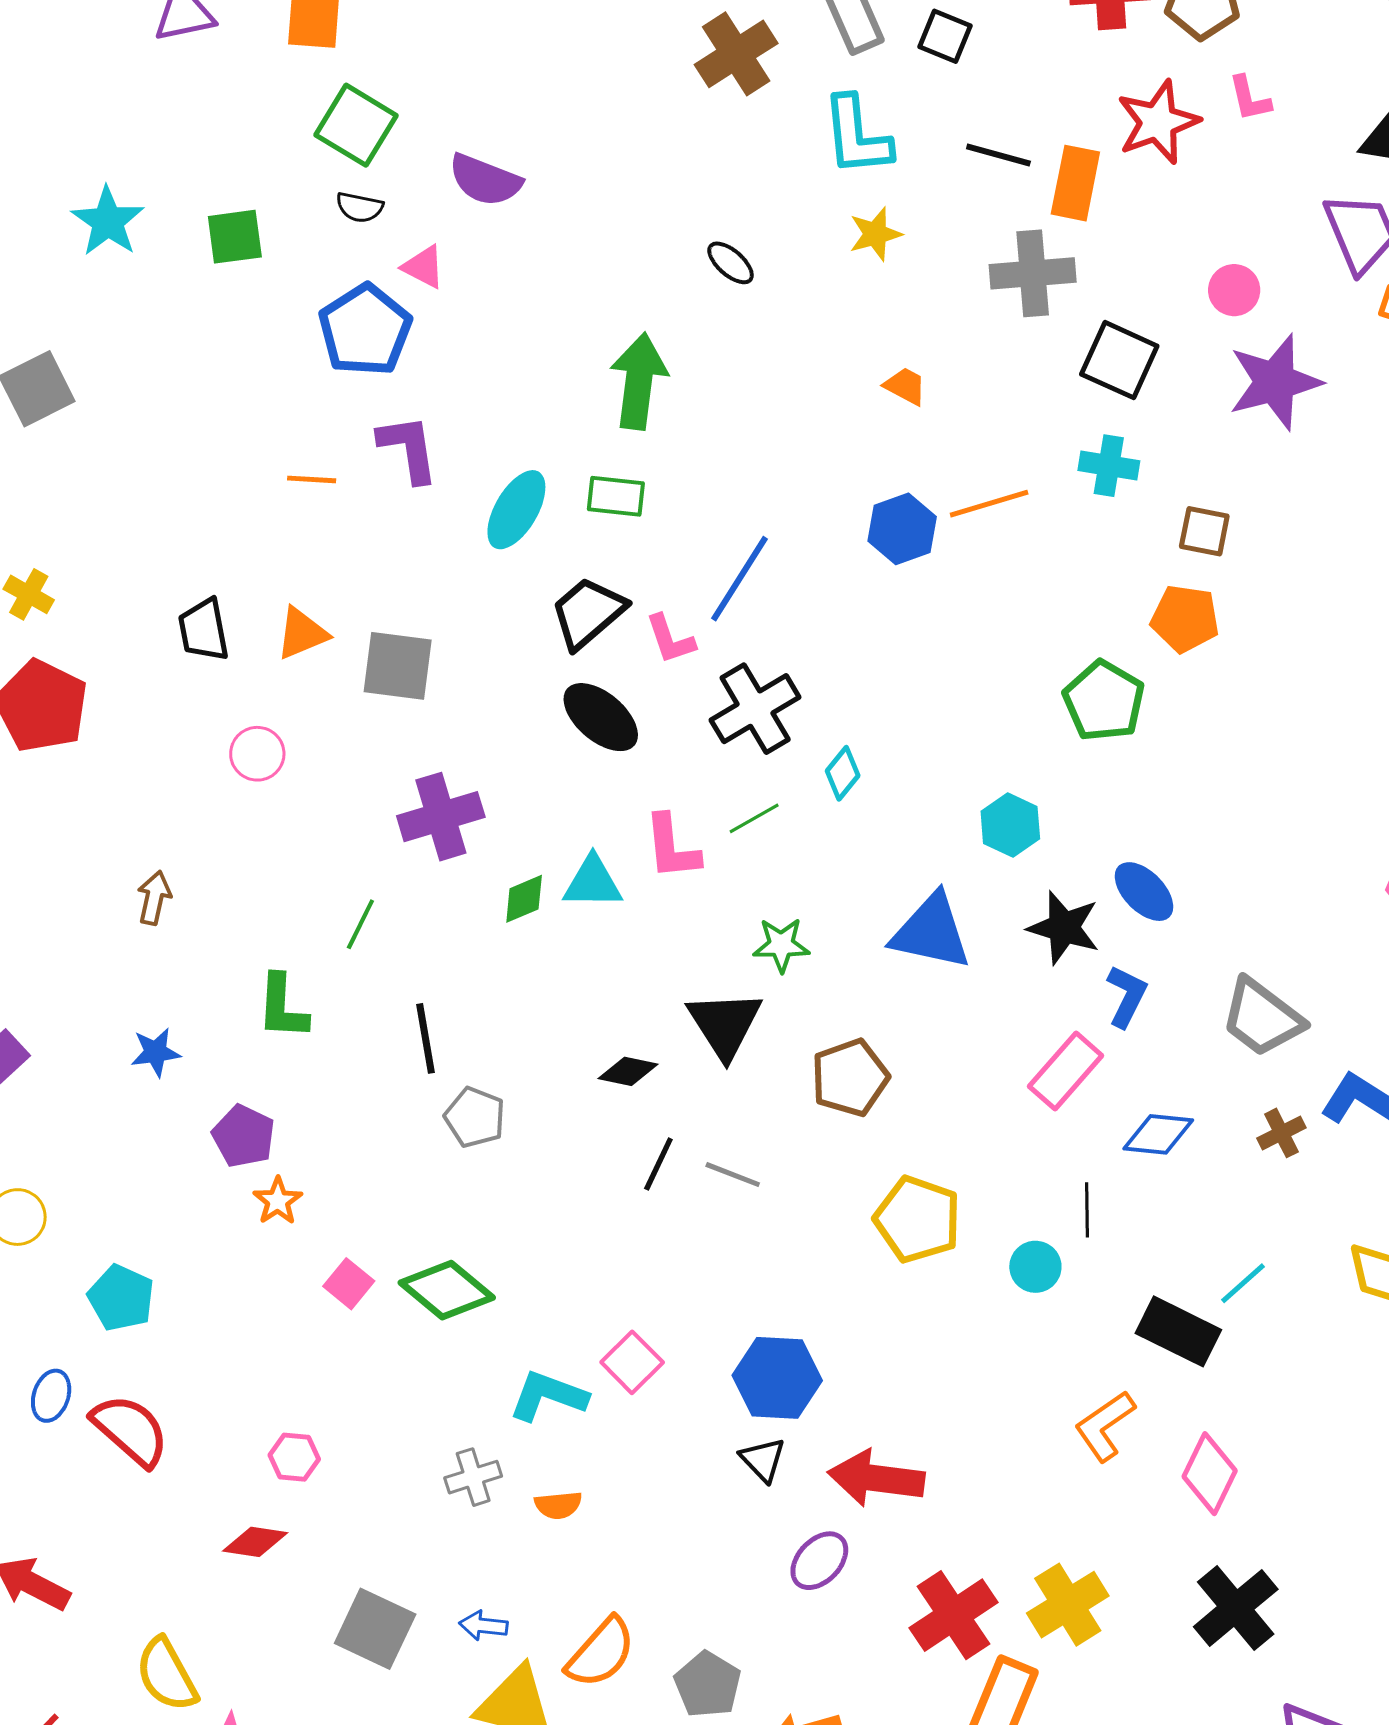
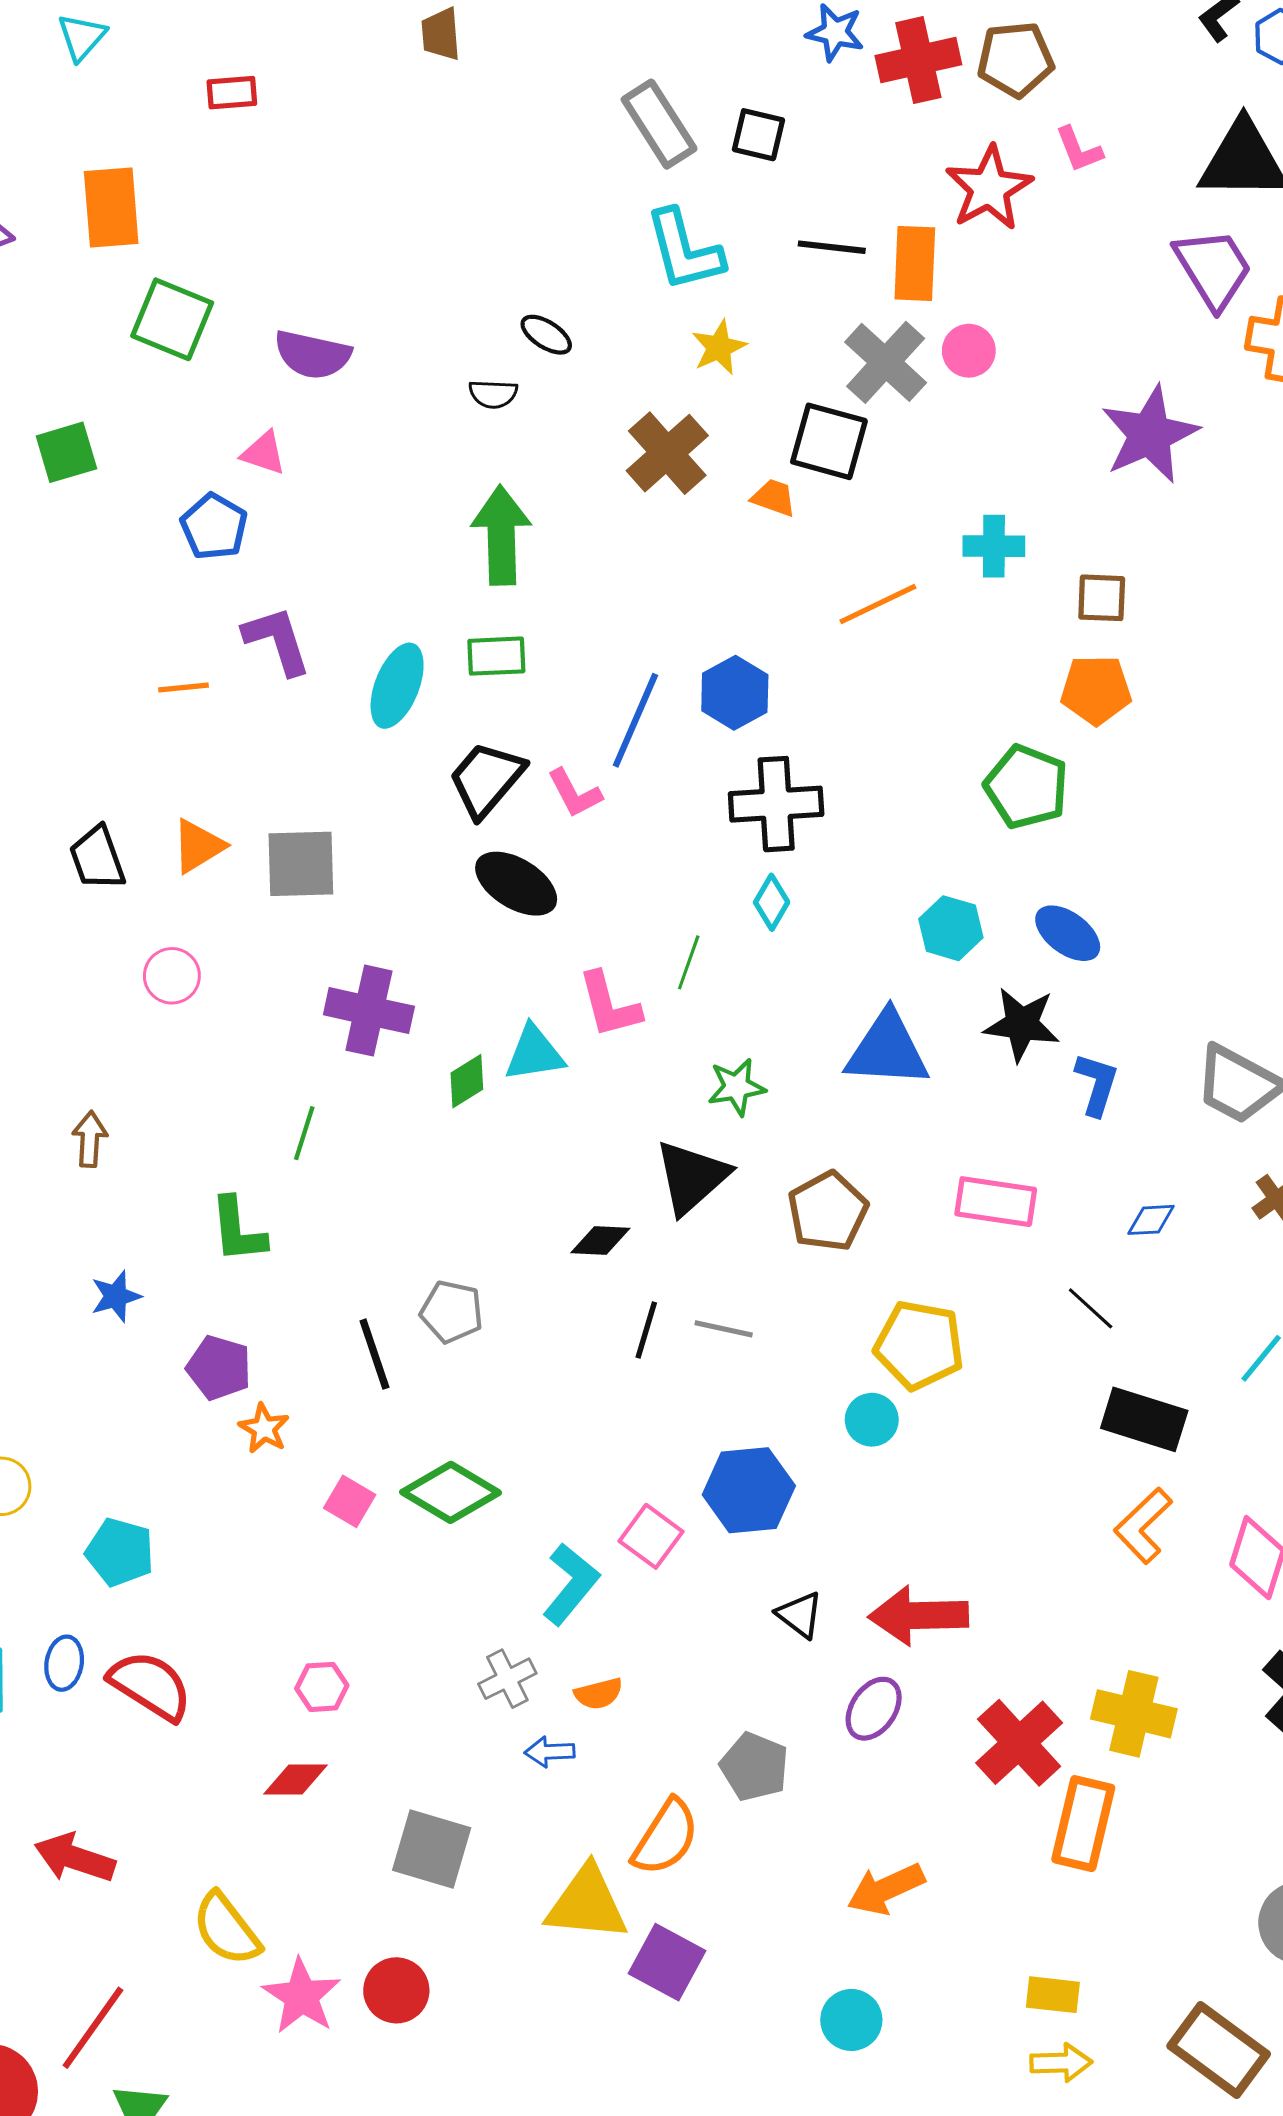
brown cross: (736, 54) -> (667, 453), moved
black semicircle: (360, 207) -> (493, 394), moved
black ellipse: (731, 263) -> (546, 335), moved
gray cross: (1033, 273) -> (886, 362), turned -34
pink circle: (1234, 290) -> (969, 351), moved
blue pentagon: (365, 330) -> (214, 527), size x0.7
black square: (1119, 360) -> (829, 441), moved
blue hexagon: (902, 529) -> (735, 693), moved
black cross: (755, 709) -> (776, 804), moved, turned 36
purple cross: (441, 817) -> (369, 1011), turned 38
green line: (754, 818) -> (689, 962), turned -32
blue ellipse: (1144, 892) -> (1068, 933), moved
black triangle: (725, 1024) -> (692, 1177), turned 30
black line: (426, 1038) -> (374, 1354), moved
pink rectangle: (1066, 1071) -> (996, 1202), moved, turned 66
blue diamond: (1158, 1134) -> (1151, 1220), size x0.7
black line: (1087, 1210) -> (1091, 1308), turned -38
cyan circle: (1035, 1267) -> (872, 1420), moved
black rectangle: (1178, 1331) -> (1144, 1419), moved
blue hexagon: (777, 1378) -> (749, 1490), moved
cyan L-shape: (548, 1396) -> (571, 1584), turned 118
yellow cross: (1068, 1605) -> (1134, 1714), turned -36
blue arrow: (483, 1626) -> (550, 1752), moved
gray pentagon: (708, 1685) -> (754, 1767), moved

